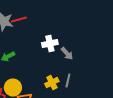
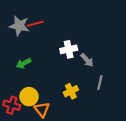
gray line: (68, 81) -> (100, 83), moved

